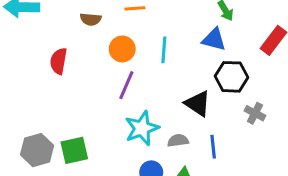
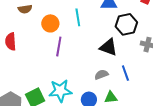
cyan star: (142, 128) -> (60, 91), moved, turned 30

